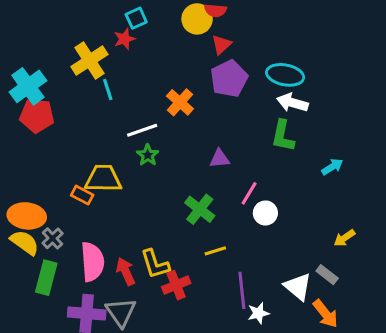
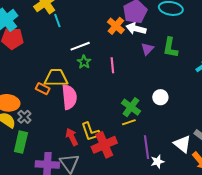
orange cross: (180, 102) -> (116, 26), moved
white arrow: (292, 103) -> (136, 29), moved
purple triangle: (220, 159) -> (147, 49), moved, turned -40
pink line: (249, 193) -> (112, 65), moved, turned -35
green cross: (200, 209) -> (131, 107), moved
pink semicircle: (92, 262) -> (69, 97), moved
red cross: (176, 285) -> (104, 145), size x1.4

